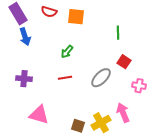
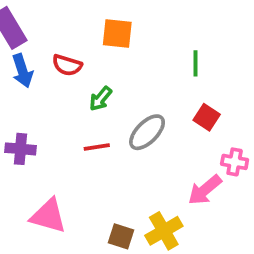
red semicircle: (49, 12) -> (67, 65), moved
gray ellipse: (101, 78) -> (147, 132), moved
pink arrow: (123, 113) -> (205, 190), moved, turned -108

